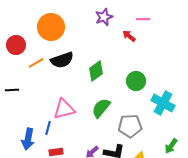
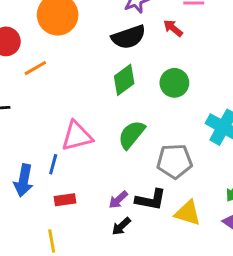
black semicircle: (62, 60) -> (129, 37), moved
green circle: (136, 81) -> (174, 83), moved

